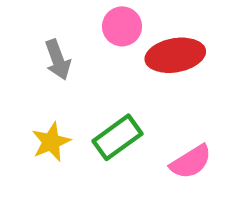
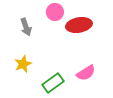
green rectangle: (118, 137) -> (53, 83), moved

